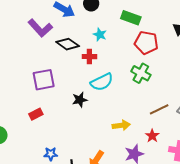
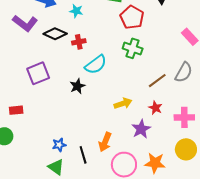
cyan star: (100, 35) -> (76, 11), moved
red pentagon: (146, 43) -> (132, 17), turned 30
red rectangle: (36, 114) -> (16, 110), moved, turned 32

